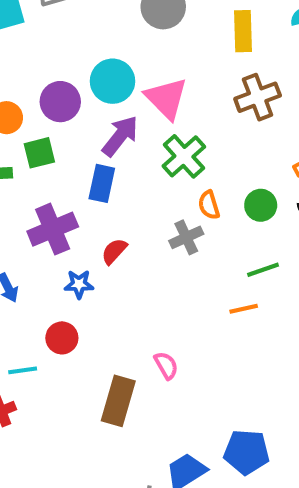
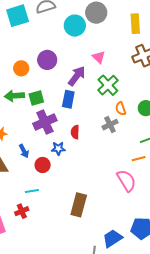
cyan circle: (113, 81) -> (75, 26), moved
pink triangle: (166, 98) -> (99, 57), size x0.6
green square: (39, 153) -> (36, 98), moved
red semicircle: (114, 251) -> (75, 132), turned -40
red circle: (62, 338) -> (43, 165), moved
pink semicircle: (166, 365) -> (126, 181), moved, size x1.6

